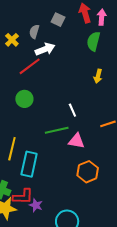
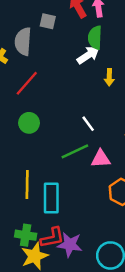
gray semicircle: (34, 32) -> (23, 41), size x1.6
white arrow: (45, 49) -> (88, 55), moved
purple star: (36, 205) -> (70, 245), size x1.5

